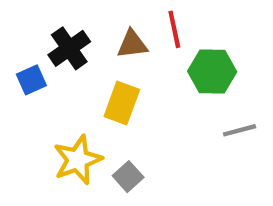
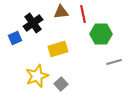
brown triangle: (132, 44) -> (61, 12), moved
yellow rectangle: (122, 103) -> (58, 49), turned 54

